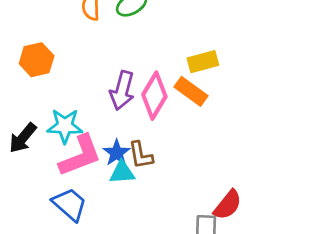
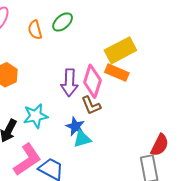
yellow rectangle: (203, 62) -> (120, 50), size x1.4
brown L-shape: (141, 155) -> (91, 105), moved
pink L-shape: (80, 156) -> (27, 160), moved

